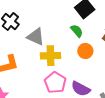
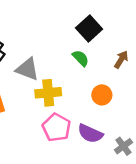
orange circle: (85, 51) -> (102, 95), moved

